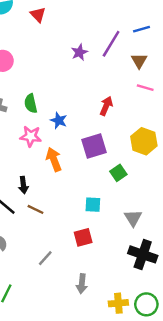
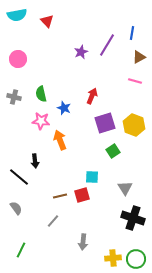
blue line: (142, 29) -> (132, 33), turned -64
brown triangle: (139, 61) -> (139, 57), moved, turned 32
red arrow: (106, 106) -> (92, 96), moved
purple square: (94, 146) -> (105, 123), moved
brown line: (36, 209) -> (60, 196), moved, turned -40
red square: (83, 237) -> (82, 195), moved

